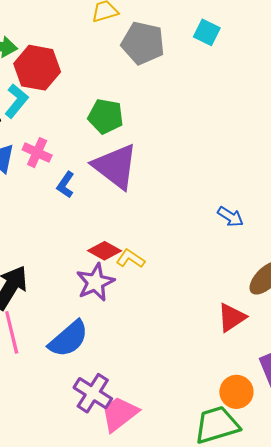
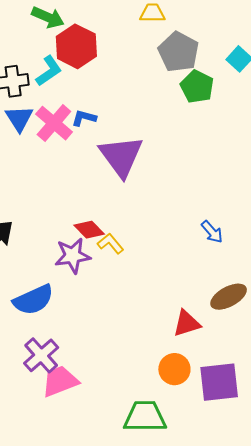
green pentagon: (106, 116) -> (197, 87), moved
pink cross: (37, 153) -> (54, 123), size x1.4
blue L-shape: (66, 185) -> (84, 118), moved, turned 55
orange circle: (236, 392) -> (174, 369), moved

